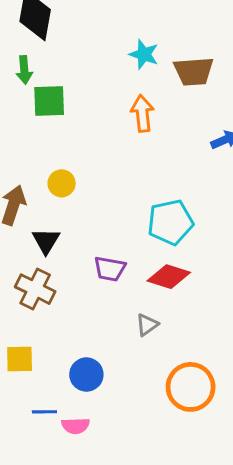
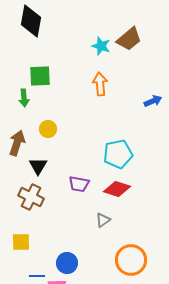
green arrow: (24, 70) -> (24, 98), moved
brown trapezoid: (194, 71) -> (129, 39), moved, turned -36
blue circle: (86, 375) -> (67, 263), moved

